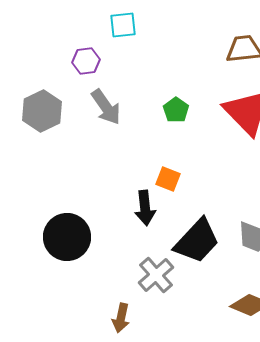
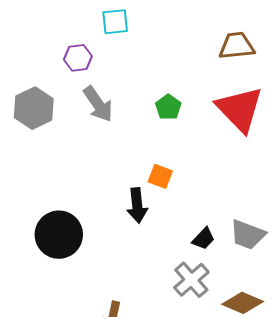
black trapezoid: (197, 241) -> (203, 239), moved, size x0.5
gray cross: (156, 275) -> (191, 280), moved

